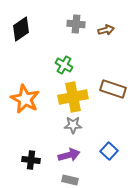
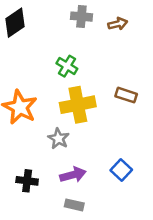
brown rectangle: (113, 89) -> (126, 95), size x0.7
gray star: (73, 125) -> (58, 139), moved, turned 30

